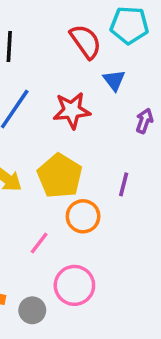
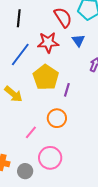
red star: (72, 110) -> (48, 42), moved
yellow pentagon: (60, 176) -> (46, 77), moved
purple line: (124, 184) -> (67, 90), moved

